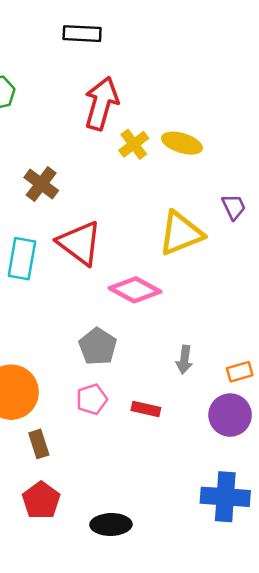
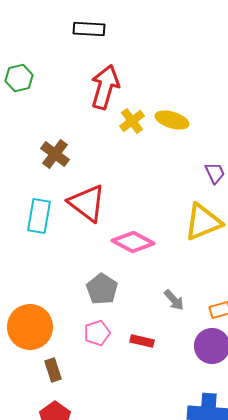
yellow triangle: (181, 233) -> (203, 222), moved
gray arrow: (184, 360) -> (174, 300), turned -50

